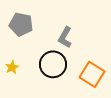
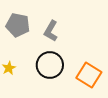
gray L-shape: (65, 37) -> (51, 31), moved

